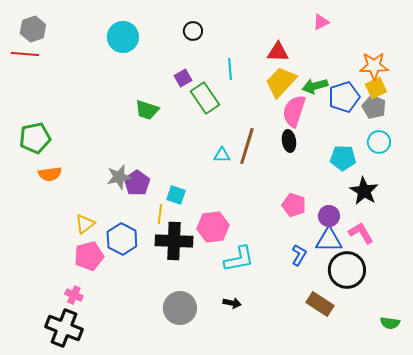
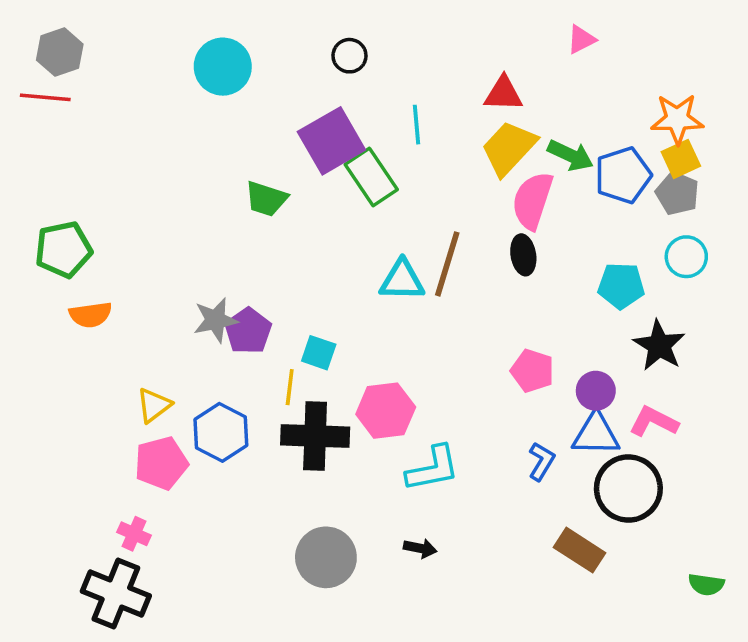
purple square: (183, 78) -> (331, 141), size x2.0
green arrow: (315, 86) -> (570, 155), turned -140
cyan triangle: (222, 155) -> (402, 280), size x1.5
pink L-shape: (361, 233) -> (654, 422), turned -32

